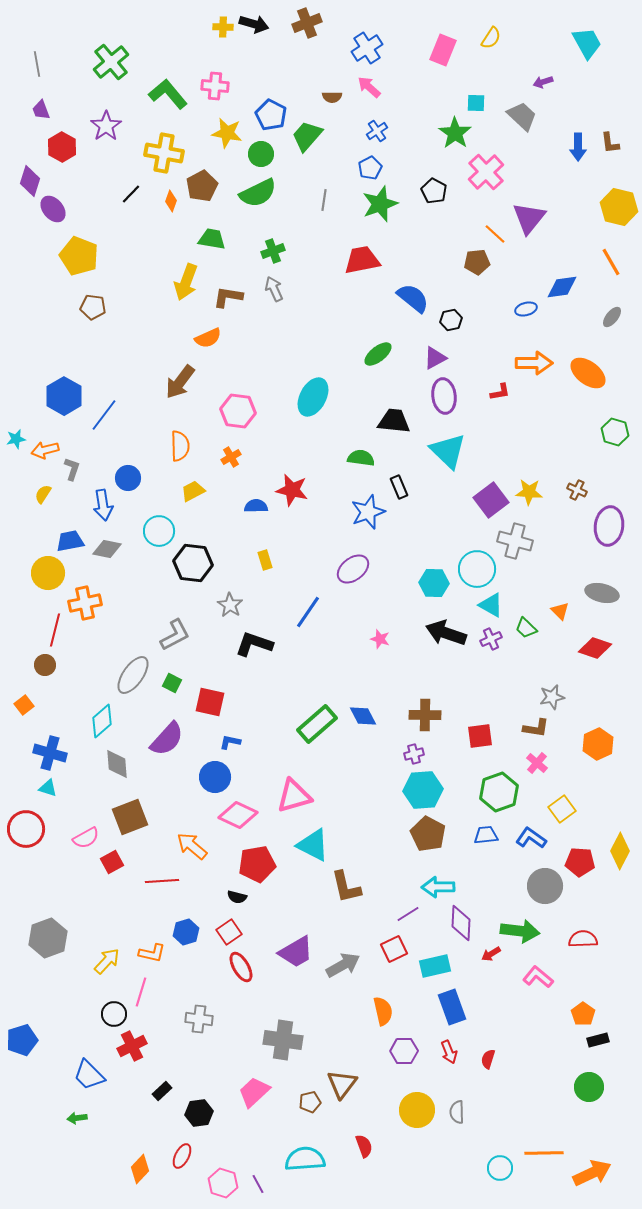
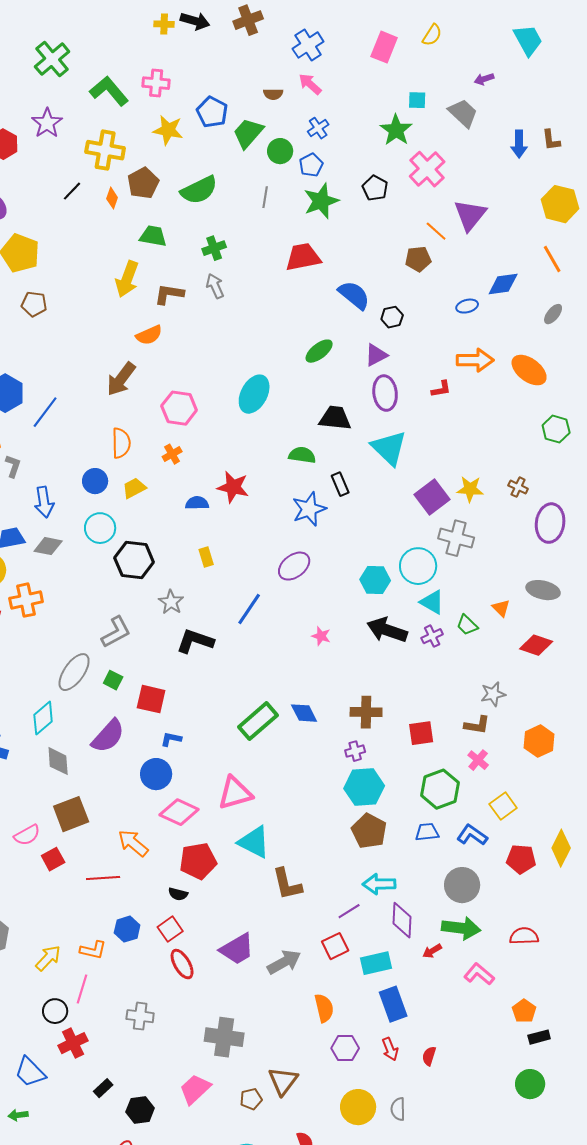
green circle: (261, 154) -> (280, 151), moved
blue circle: (128, 478) -> (95, 481), moved
gray circle: (545, 886) -> (462, 885), moved

